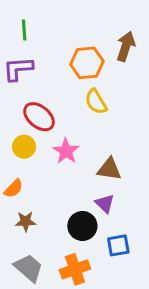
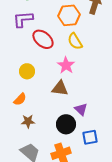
red ellipse: (39, 117) -> (43, 39), moved
pink star: (66, 151) -> (66, 65), moved
brown triangle: (109, 169) -> (60, 88), moved

